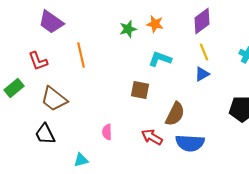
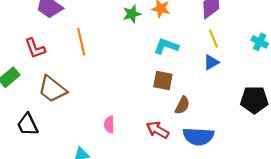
brown square: (140, 90) -> (163, 81), moved
brown semicircle: (175, 114) -> (182, 105), size x0.7
black trapezoid: (45, 134) -> (28, 125), moved

